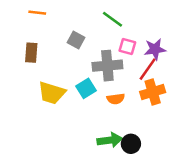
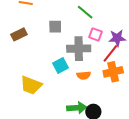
gray square: (76, 40) -> (55, 27), turned -32
brown rectangle: (31, 53) -> (19, 34), turned 56
yellow trapezoid: (52, 93) -> (31, 85), moved

